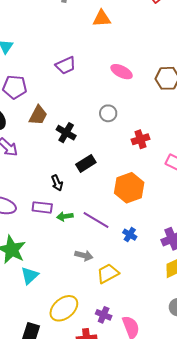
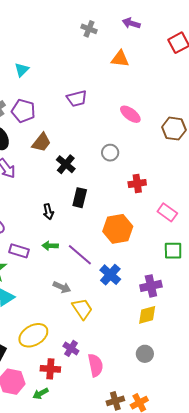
black rectangle: (86, 163) -> (80, 198), turned -54
purple rectangle: (42, 207) -> (19, 251), moved
blue cross: (130, 235) -> (110, 275), size x1.5
yellow trapezoid: (108, 273) -> (82, 309), turned 75

